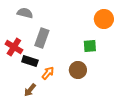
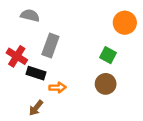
green square: (90, 46) -> (108, 55), turned 32
brown circle: (78, 70) -> (106, 84), moved
orange arrow: (48, 73) -> (58, 88), turned 48

